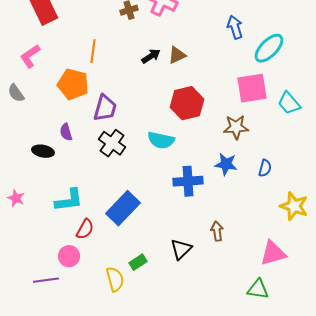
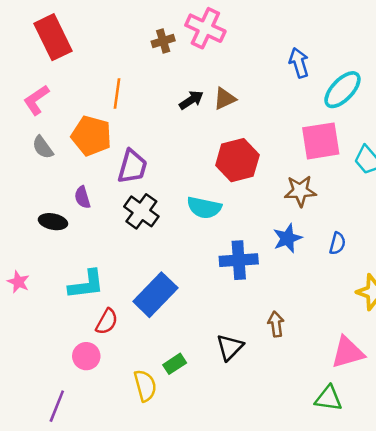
gray semicircle: (16, 93) -> (43, 147), moved
blue star: (226, 164) -> (287, 238), turned -30
purple line: (46, 280) -> (57, 406), moved, turned -60

